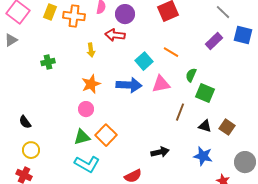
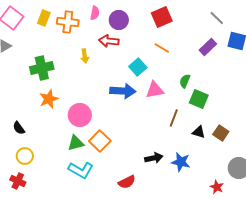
orange line: (171, 52) -> (162, 48), moved
green cross: (48, 62) -> (42, 68), size x1.6
orange star: (91, 84) -> (49, 99), moved
pink circle: (86, 109) -> (80, 115), size x1.5
blue star: (203, 156) -> (181, 162), moved

